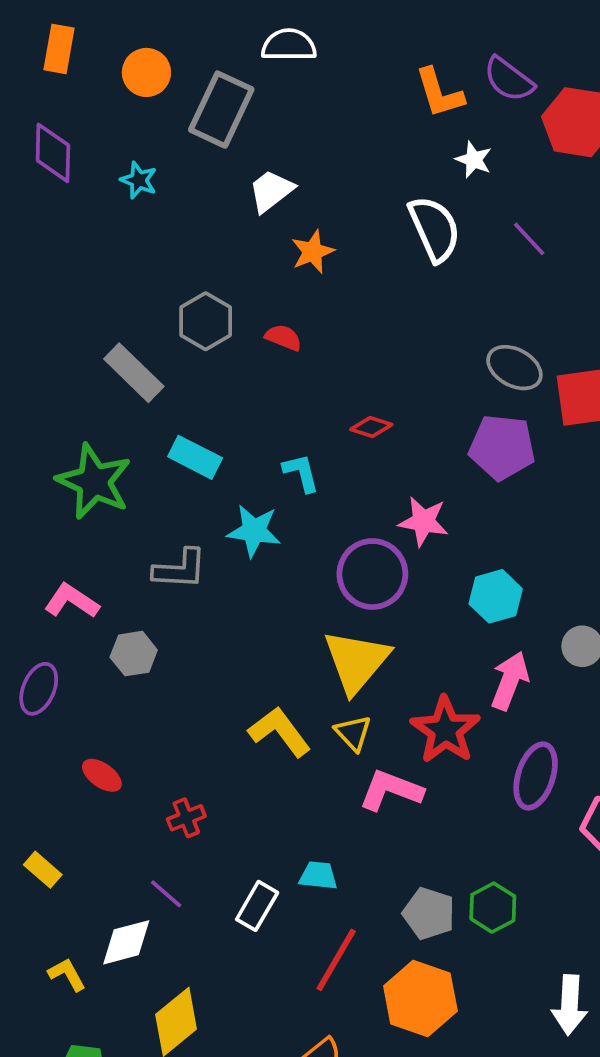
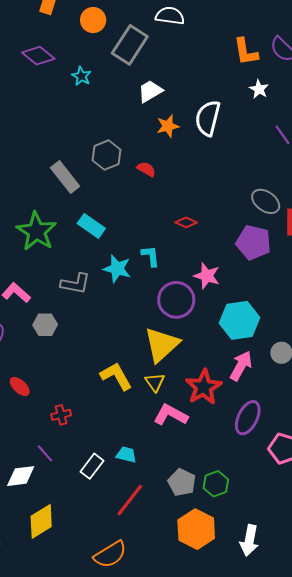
purple diamond: (53, 153) -> (38, 56), turned -60
white semicircle: (434, 229) -> (208, 118), moved, turned -150
cyan L-shape: (301, 473) -> (151, 256), moved
cyan hexagon: (496, 596) -> (239, 320), size x1.4
orange hexagon: (420, 999) -> (196, 529), moved

